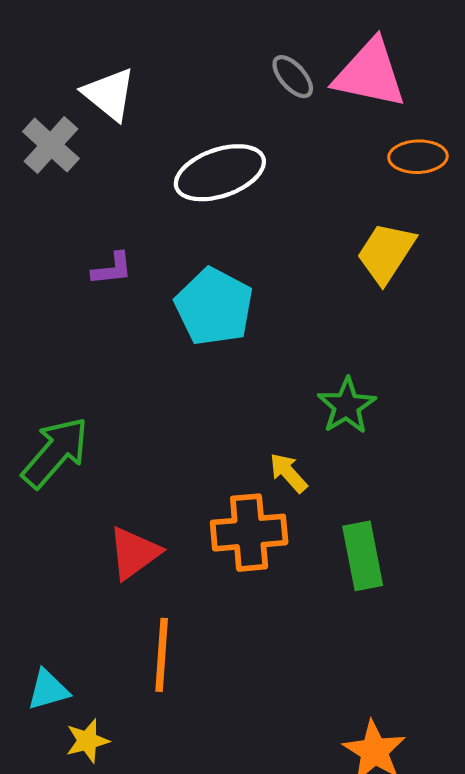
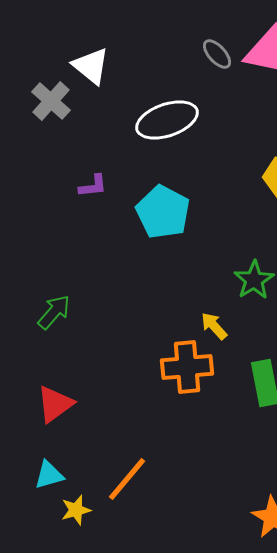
green arrow: (55, 452) -> (54, 312), size x0.7
red triangle: (134, 553) -> (55, 404), moved
orange line: (162, 655) -> (127, 479), moved, turned 36

